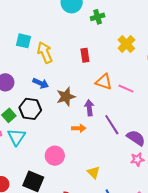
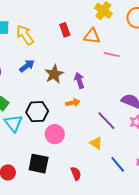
orange triangle: (104, 82) -> (92, 36), moved
blue arrow: (41, 83) -> (27, 66), turned -49
black hexagon: (30, 109) -> (37, 112), moved
purple line: (112, 125) -> (106, 121), moved

